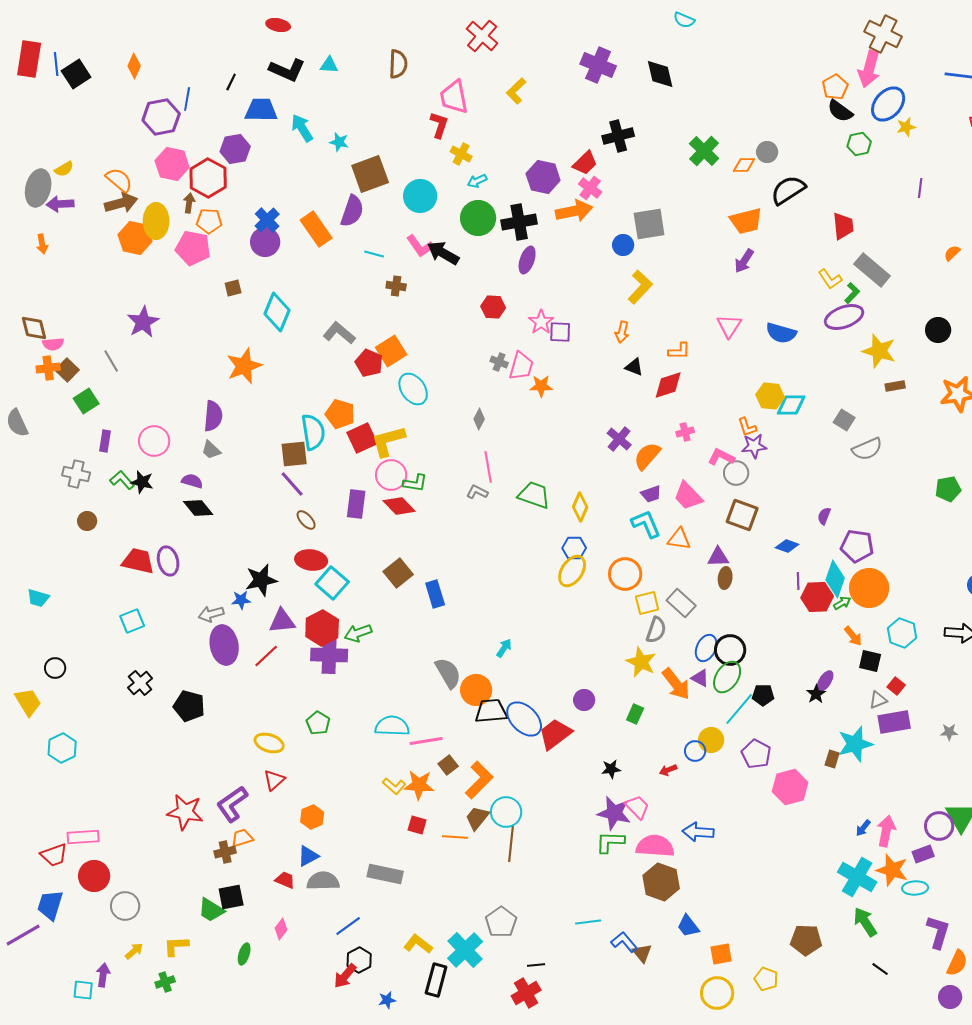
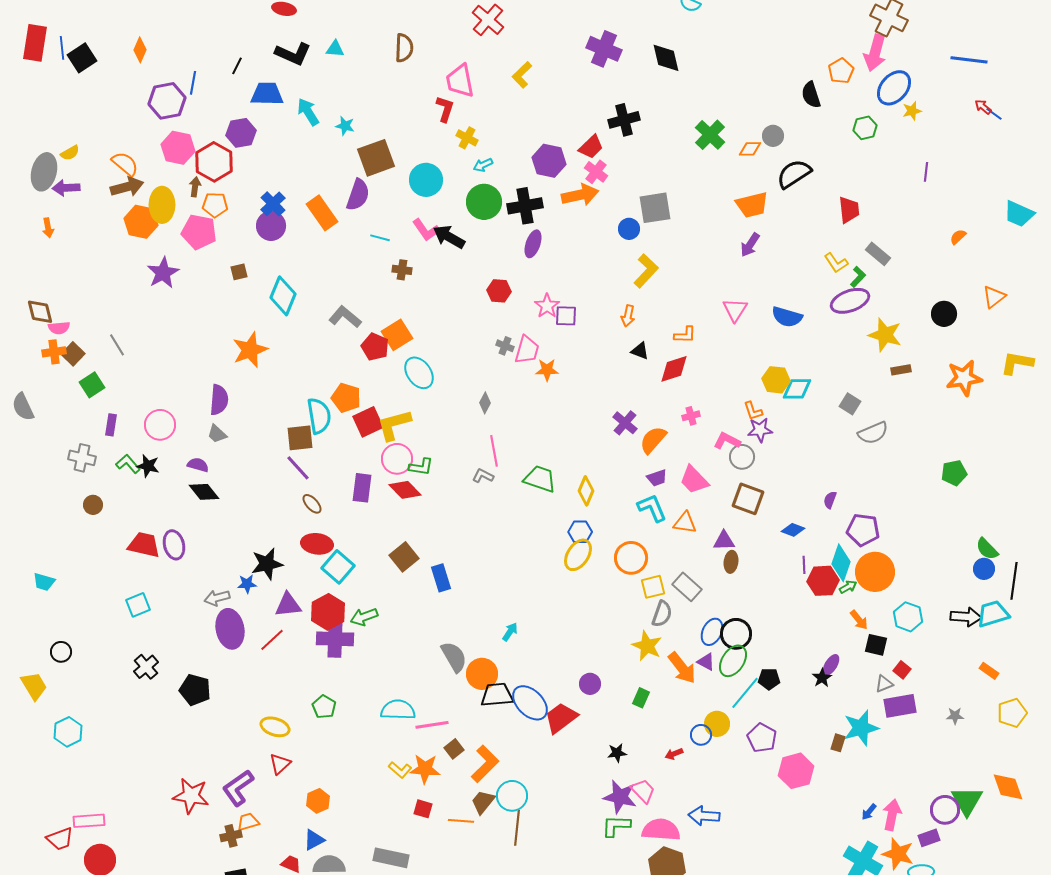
black semicircle: (840, 111) -> (811, 95), moved, turned 36
gray rectangle: (872, 270) -> (878, 254), size x0.7
purple star: (143, 322) -> (163, 273), moved

